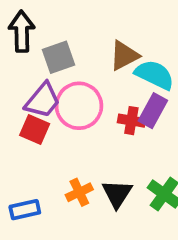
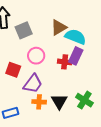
purple trapezoid: (43, 100) -> (33, 84), moved
pink circle: (79, 106) -> (36, 56), size x0.7
orange cross: (79, 192) -> (39, 102), turned 32

